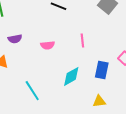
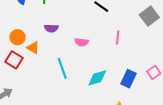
pink line: (82, 40) -> (118, 38), moved
cyan line: (32, 91) -> (62, 68), moved

